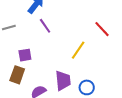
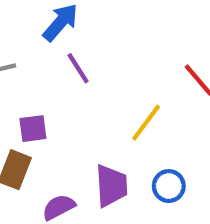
blue circle: (87, 87) -> (169, 186), moved

